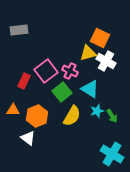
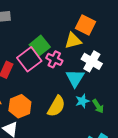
white cross: (106, 61) -> (92, 61), moved
cyan triangle: (90, 89) -> (75, 78), turned 30
green square: (62, 92) -> (40, 46), moved

